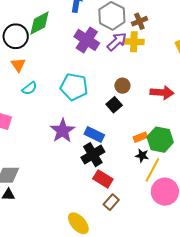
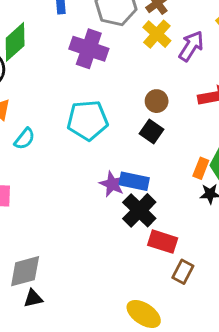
purple arrow: (117, 42) -> (191, 46), moved
yellow cross: (134, 42) -> (157, 34), turned -36
purple star: (63, 131) -> (112, 184), moved, size x0.7
orange rectangle: (140, 137) -> (201, 168), turned -32

